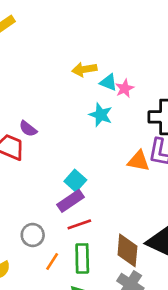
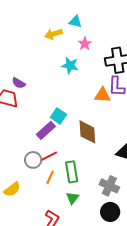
cyan triangle: (108, 82) -> (75, 22), moved
purple rectangle: (71, 201) -> (46, 130), moved
red line: (79, 224) -> (49, 156), moved
brown diamond: (127, 250) -> (87, 132), moved

